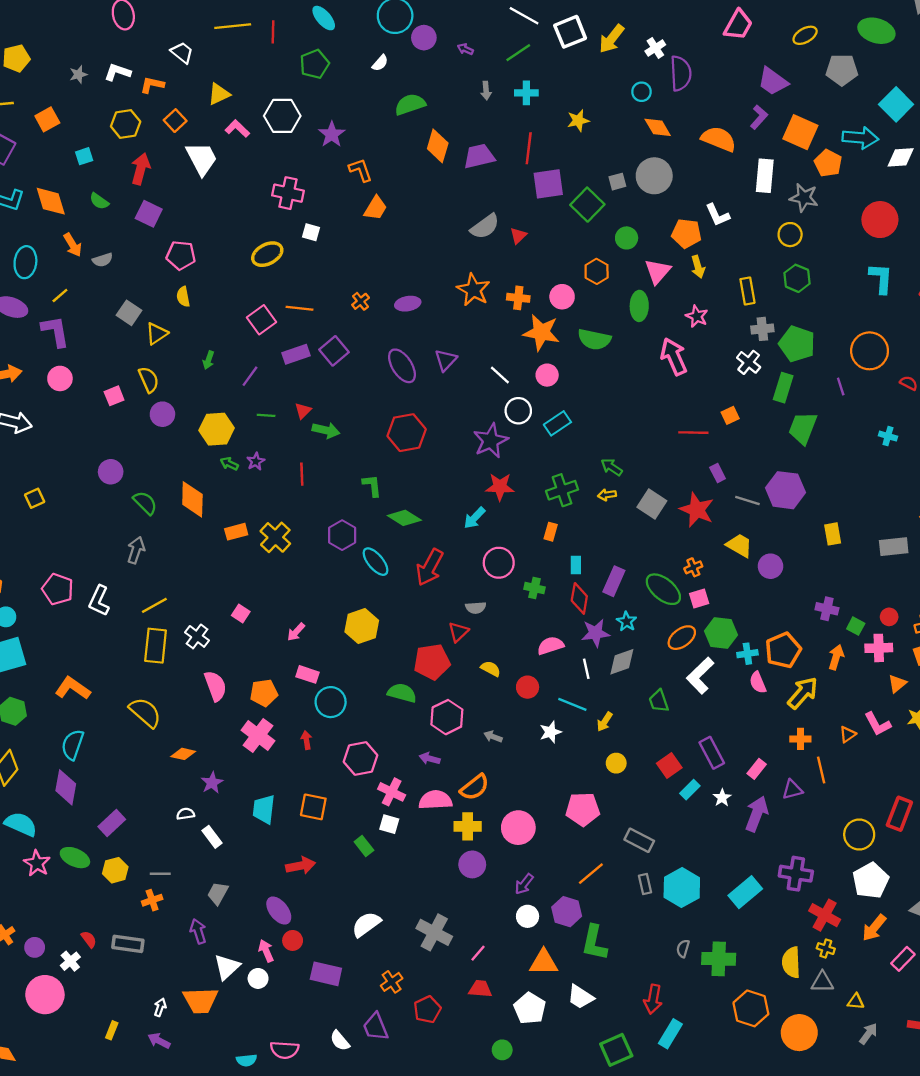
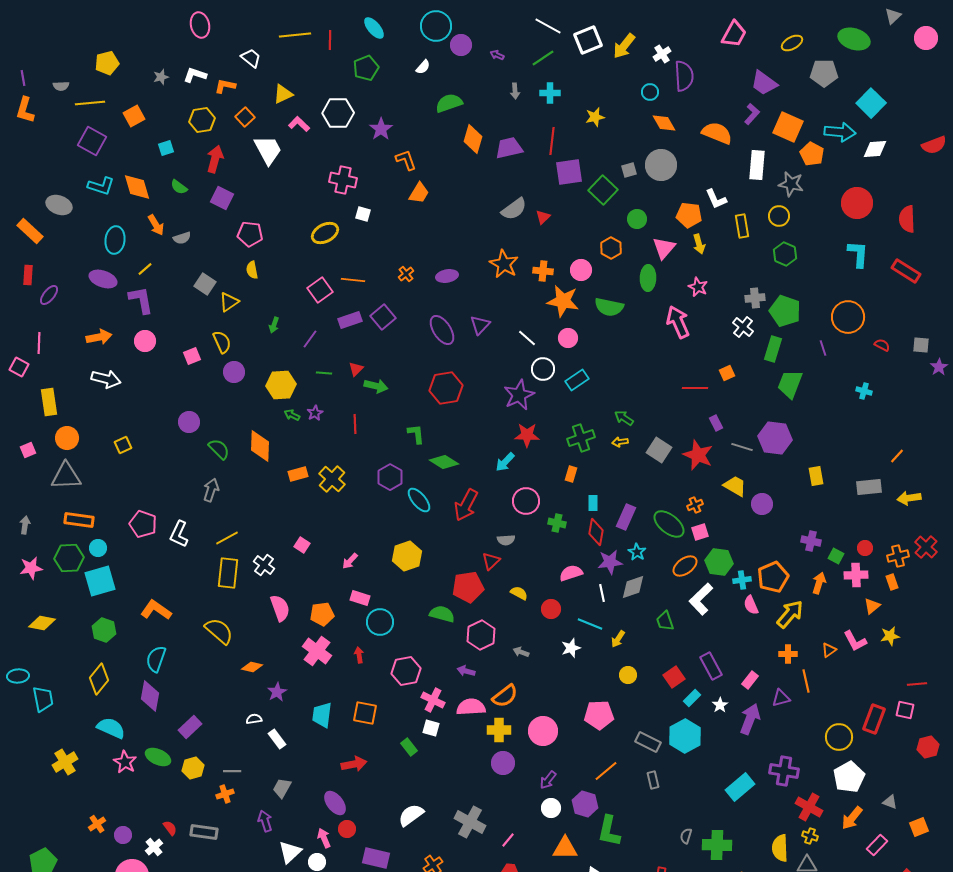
yellow rectangle: (747, 291) -> (742, 226), moved
cyan hexagon: (682, 887) -> (685, 736), moved

